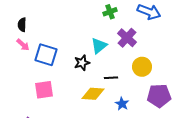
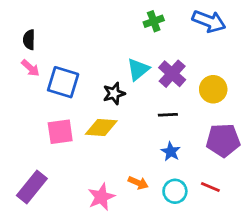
purple cross: (127, 38) -> (172, 74), moved
yellow circle: (142, 67) -> (213, 89), moved
black line: (111, 78) -> (168, 115), moved
yellow diamond: (93, 94) -> (101, 127), moved

